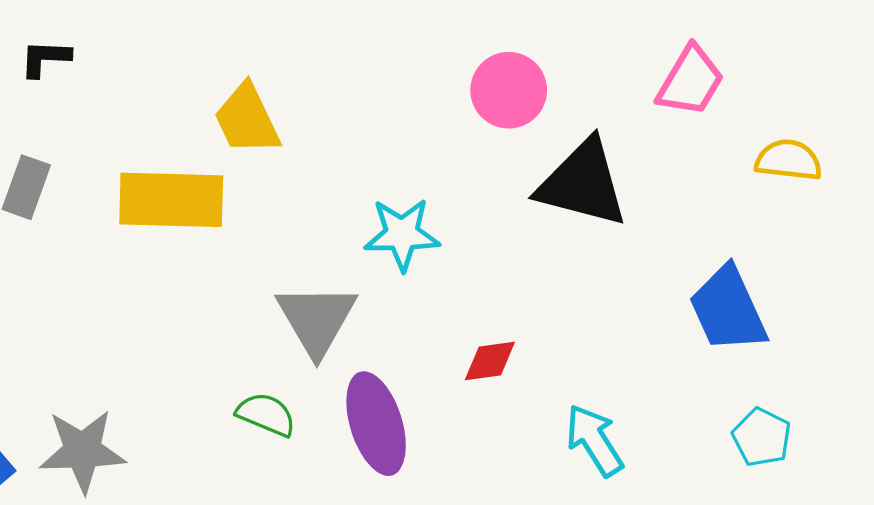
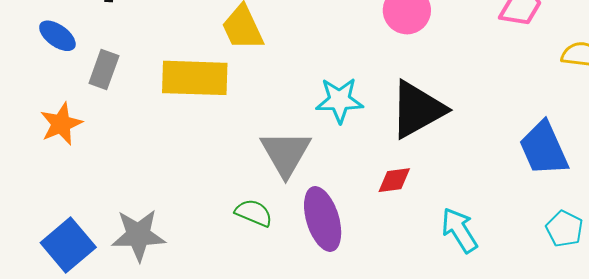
black triangle: (583, 183) -> (417, 109), moved, turned -44

